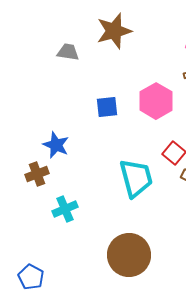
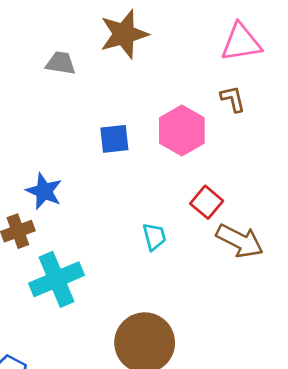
cyan trapezoid: (136, 178) -> (154, 237), size x0.5
cyan cross: (65, 209) -> (56, 279), size x1.5

